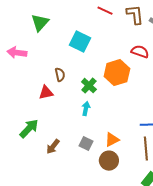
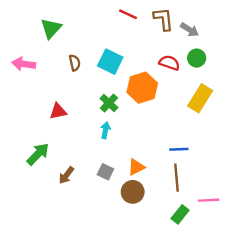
cyan square: (80, 42) -> (110, 62), moved
brown semicircle: (60, 75) -> (75, 63), moved

